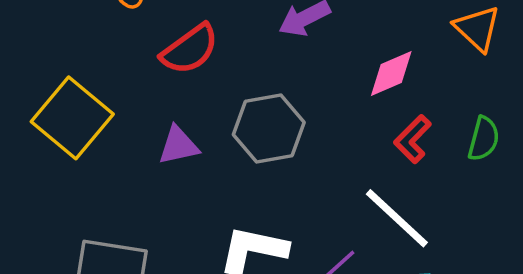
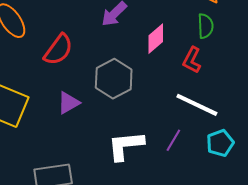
pink diamond: (391, 73) -> (156, 39), moved
green semicircle: (484, 139) -> (205, 26), moved

